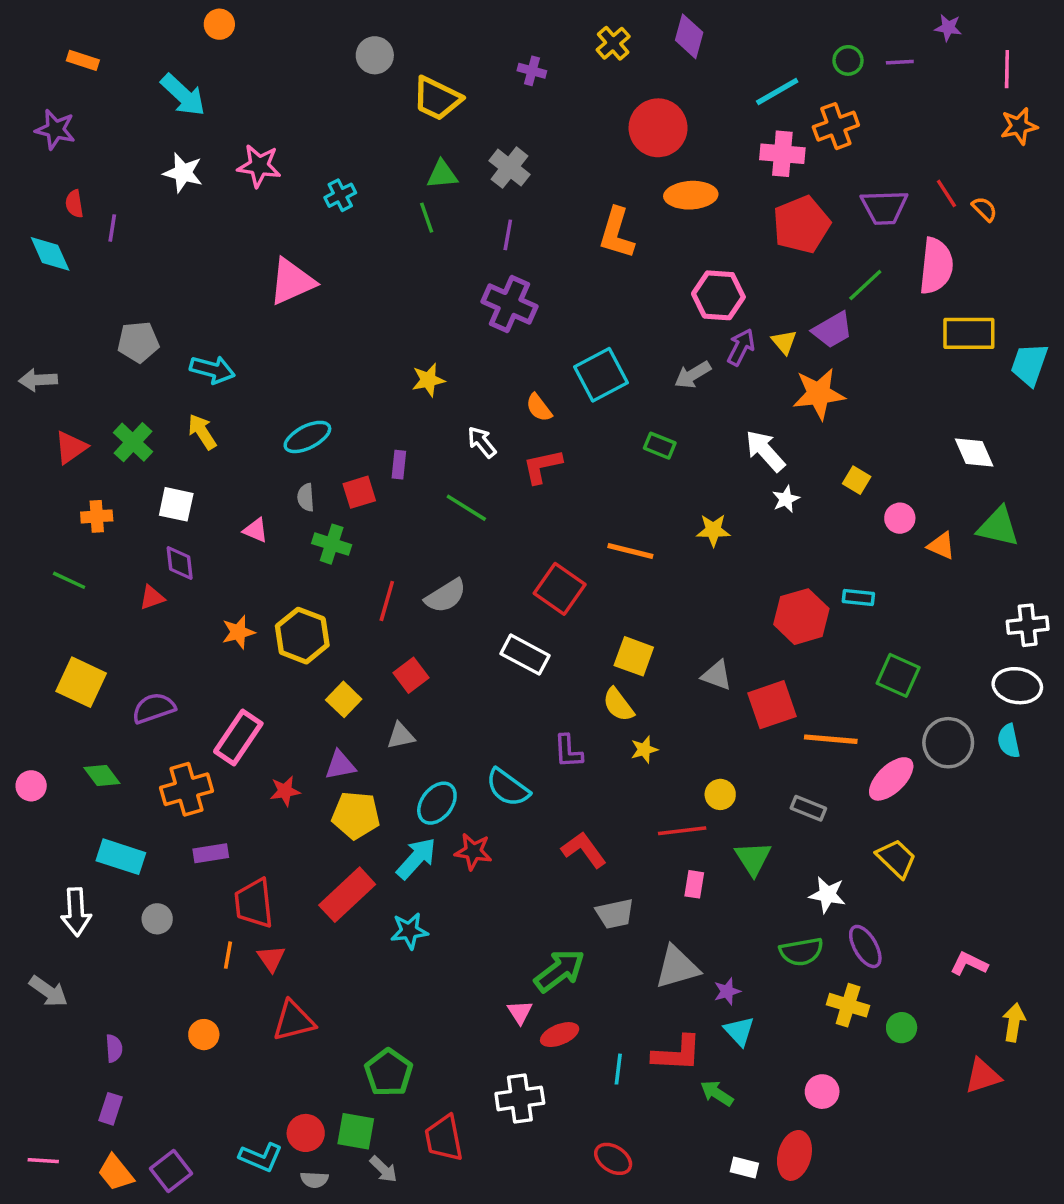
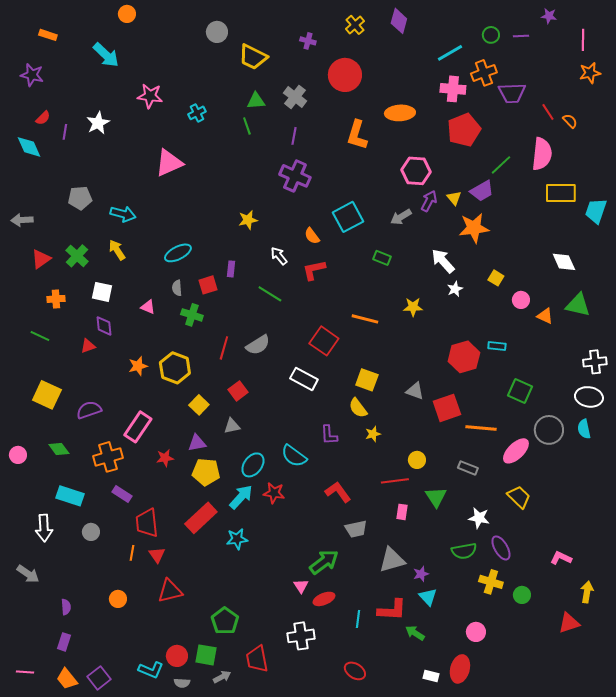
red circle: (658, 128) -> (345, 75), moved
white star: (183, 173) -> (98, 123), moved, turned 30
red semicircle: (74, 204) -> (43, 118), turned -126
purple trapezoid: (884, 207) -> (512, 93), moved
purple rectangle: (211, 853) -> (122, 494), turned 42
gray arrow: (383, 1169) -> (222, 677), turned -72

